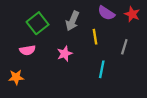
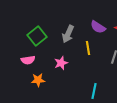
cyan line: (102, 69) -> (94, 91), moved
orange star: (16, 77) -> (38, 80), moved

